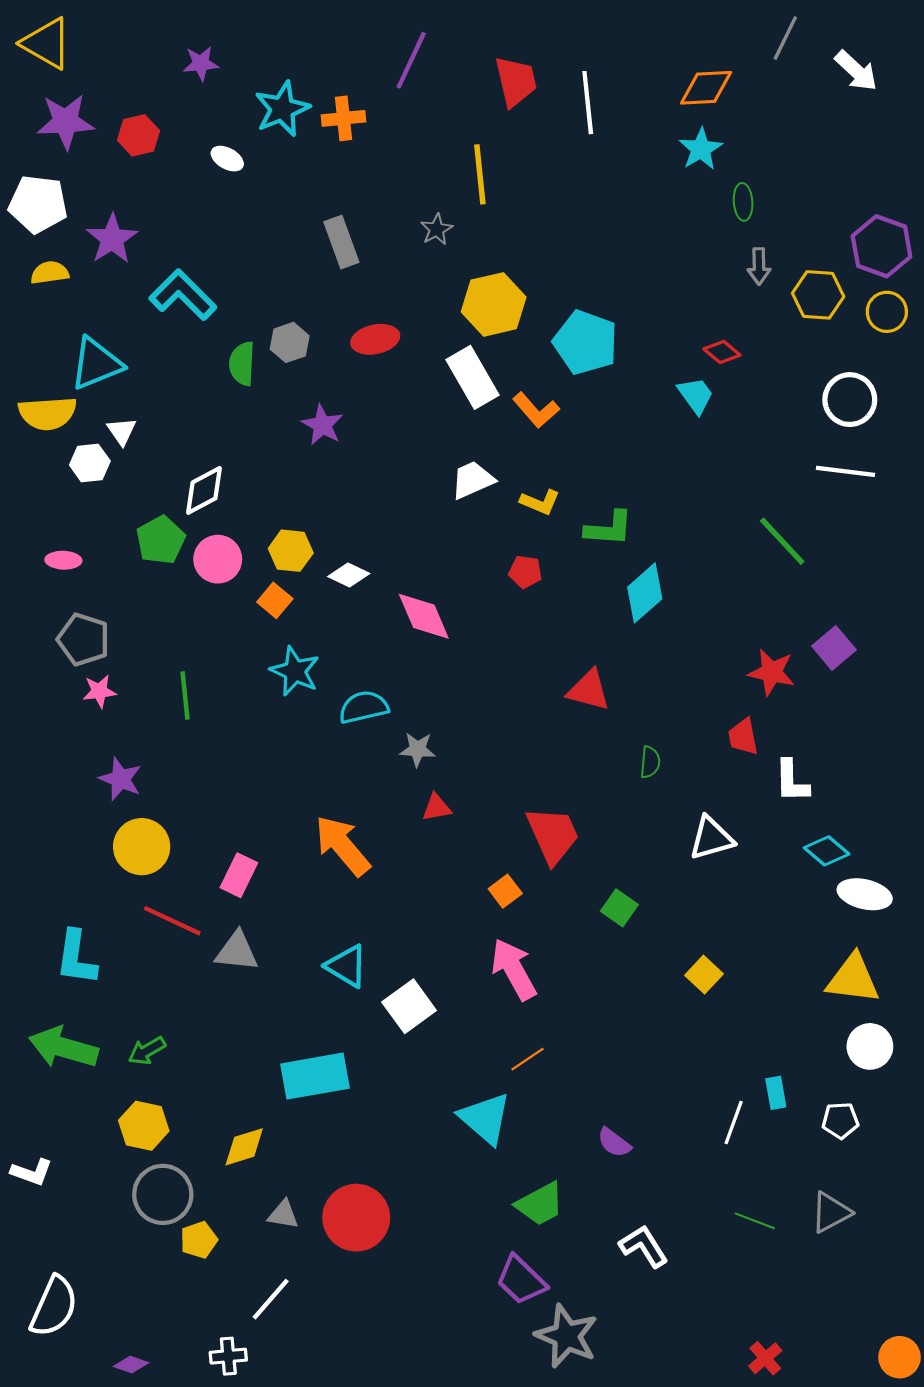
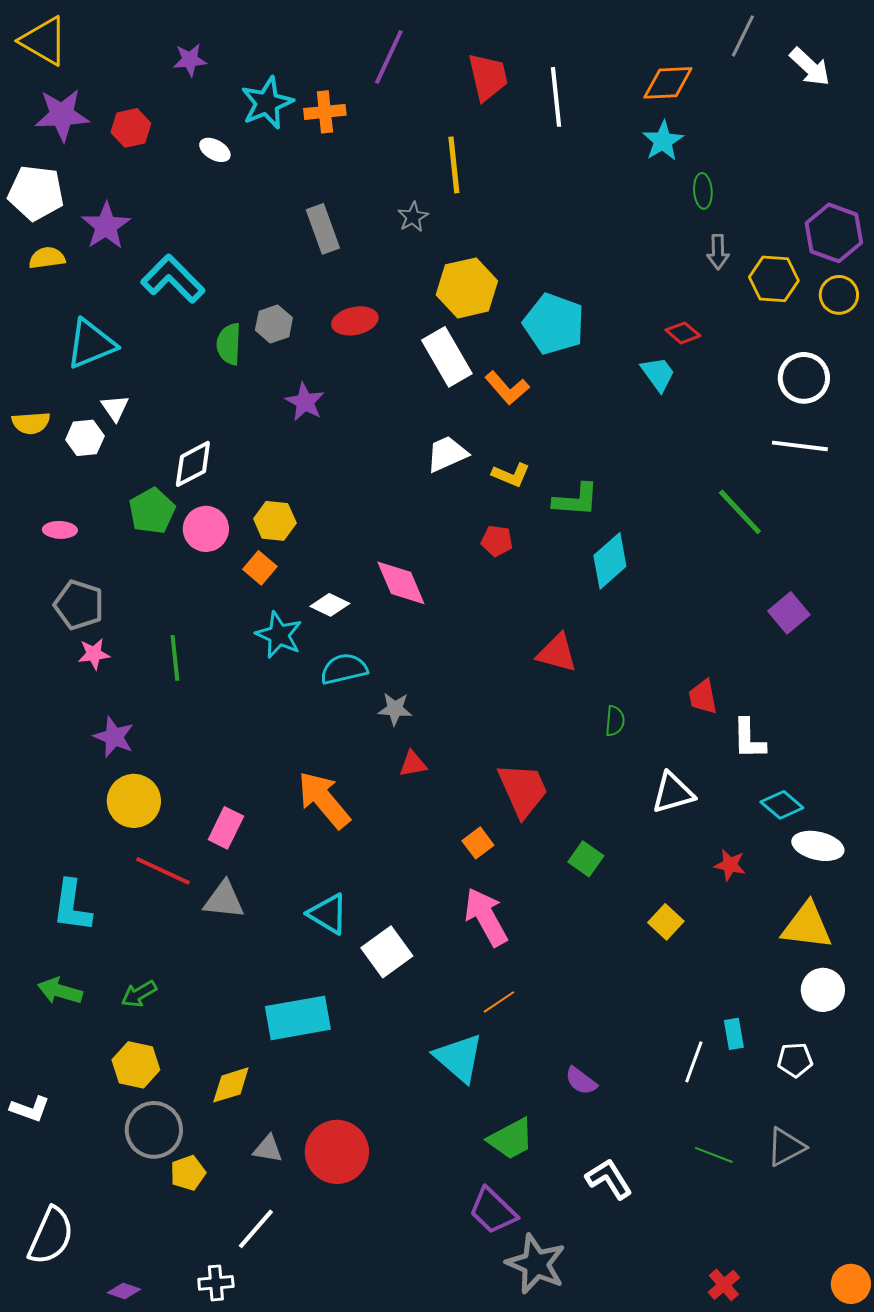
yellow semicircle: (48, 413) -> (31, 423), moved, size x0.7
white diamond: (349, 575) -> (330, 605), moved
red star: (772, 672) -> (730, 865), moved, size x0.7
green arrow: (63, 1047) -> (60, 991), size x0.7

